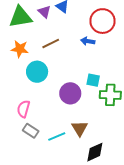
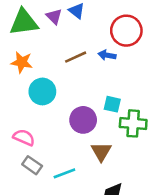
brown line: (51, 44) -> (76, 57), moved
pink semicircle: (23, 109) -> (24, 137), turned 96
brown triangle: (80, 128) -> (101, 152), moved

